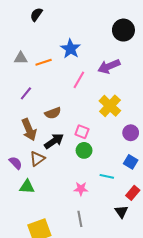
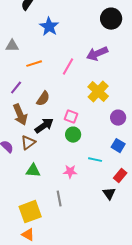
blue star: (71, 49) -> (49, 27), moved
orange line: (44, 62) -> (34, 64), moved
purple line: (26, 93) -> (16, 88), moved
brown semicircle: (53, 113) -> (43, 99), turned -35
green triangle: (27, 187) -> (33, 171), moved
gray line: (80, 219) -> (59, 199), moved

